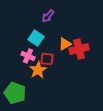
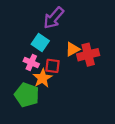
purple arrow: (48, 16) -> (54, 18), size x1.5
green pentagon: (15, 93) -> (27, 95), moved

